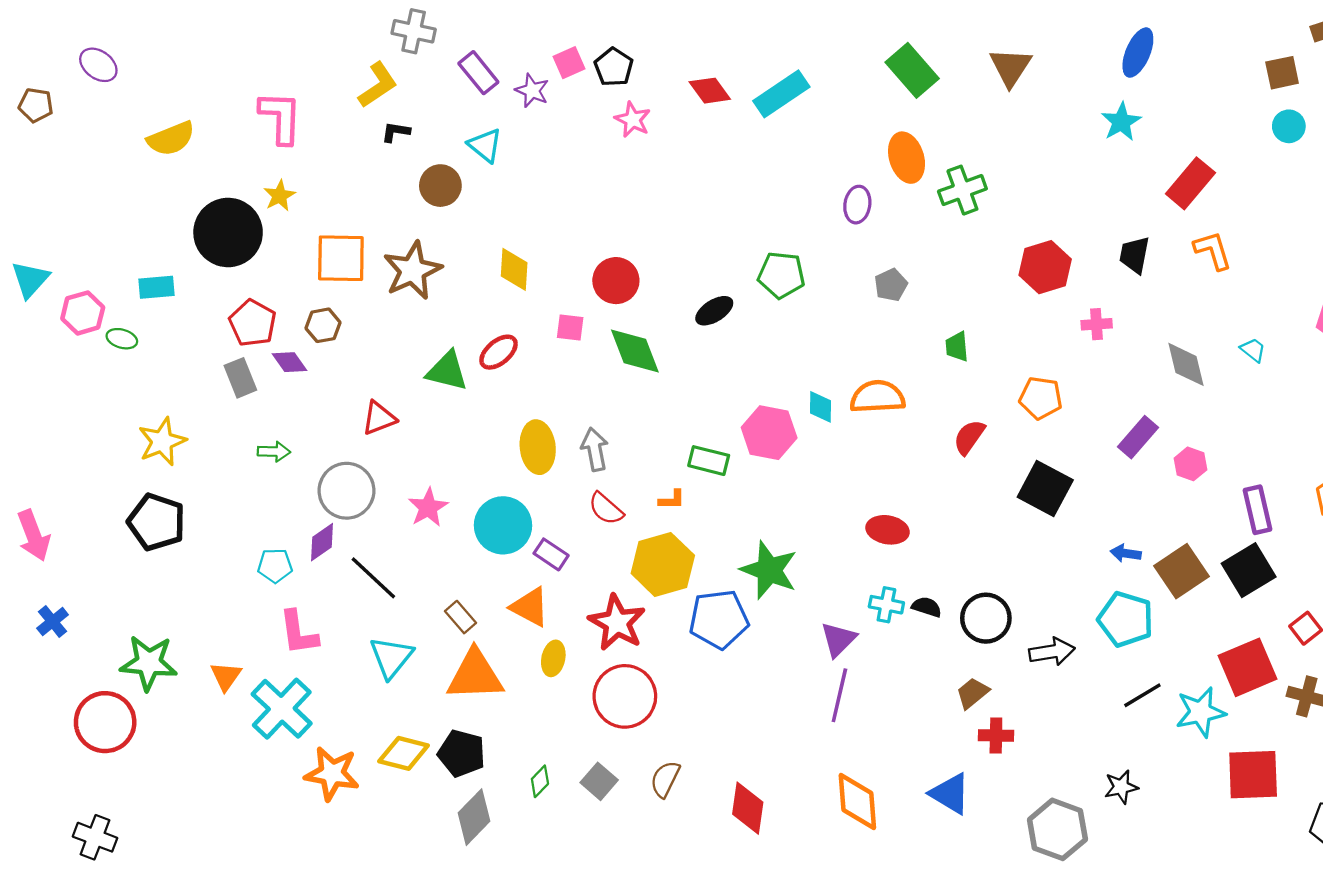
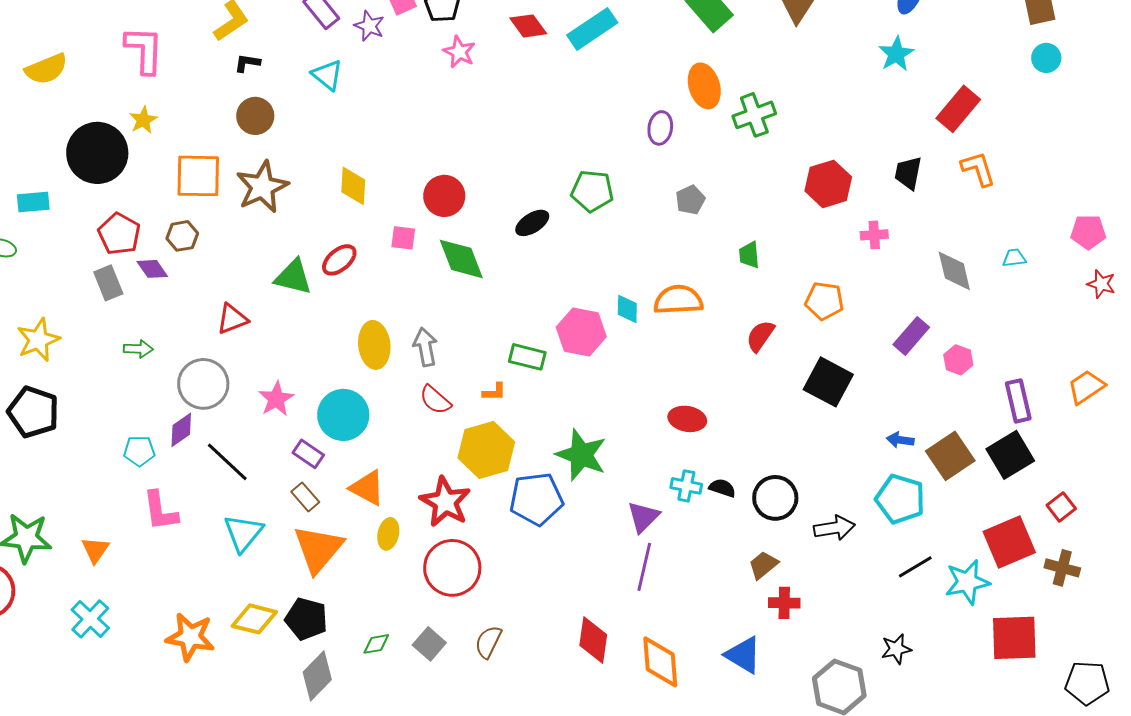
brown circle: (440, 186) -> (255, 116), moved
cyan trapezoid: (1253, 350) -> (1014, 258), turned -45
purple rectangle: (551, 554) -> (308, 454), moved
orange triangle: (475, 675) -> (318, 549), turned -48
cyan cross: (282, 709) -> (90, 619), moved, size x0.7
green diamond: (540, 781) -> (376, 644), turned 36
red diamond: (748, 808) -> (593, 640), moved

